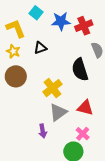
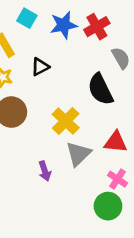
purple arrow: (43, 131) -> (45, 171), moved

